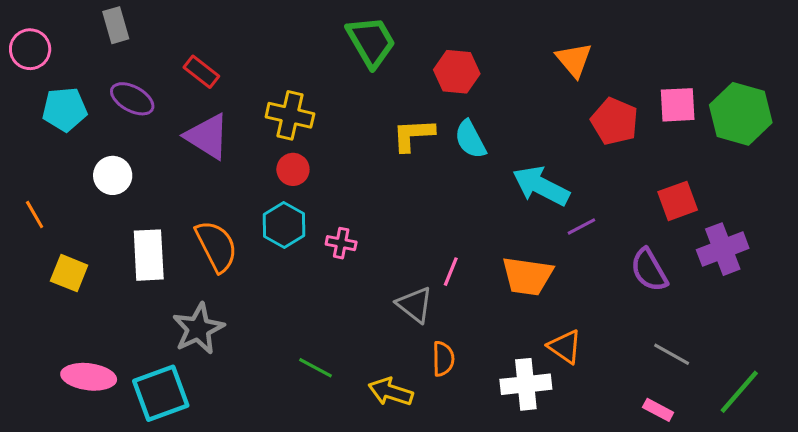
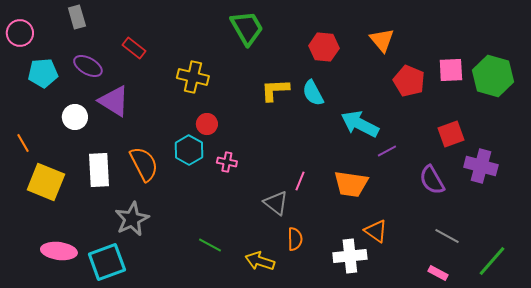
red hexagon: (457, 72) -> (324, 47), moved
purple triangle: (207, 136) -> (114, 101), moved
red circle: (293, 169) -> (207, 124), moved
purple cross: (723, 249) -> (481, 166), turned 36
yellow square: (69, 273) -> (46, 182), size x1.5

